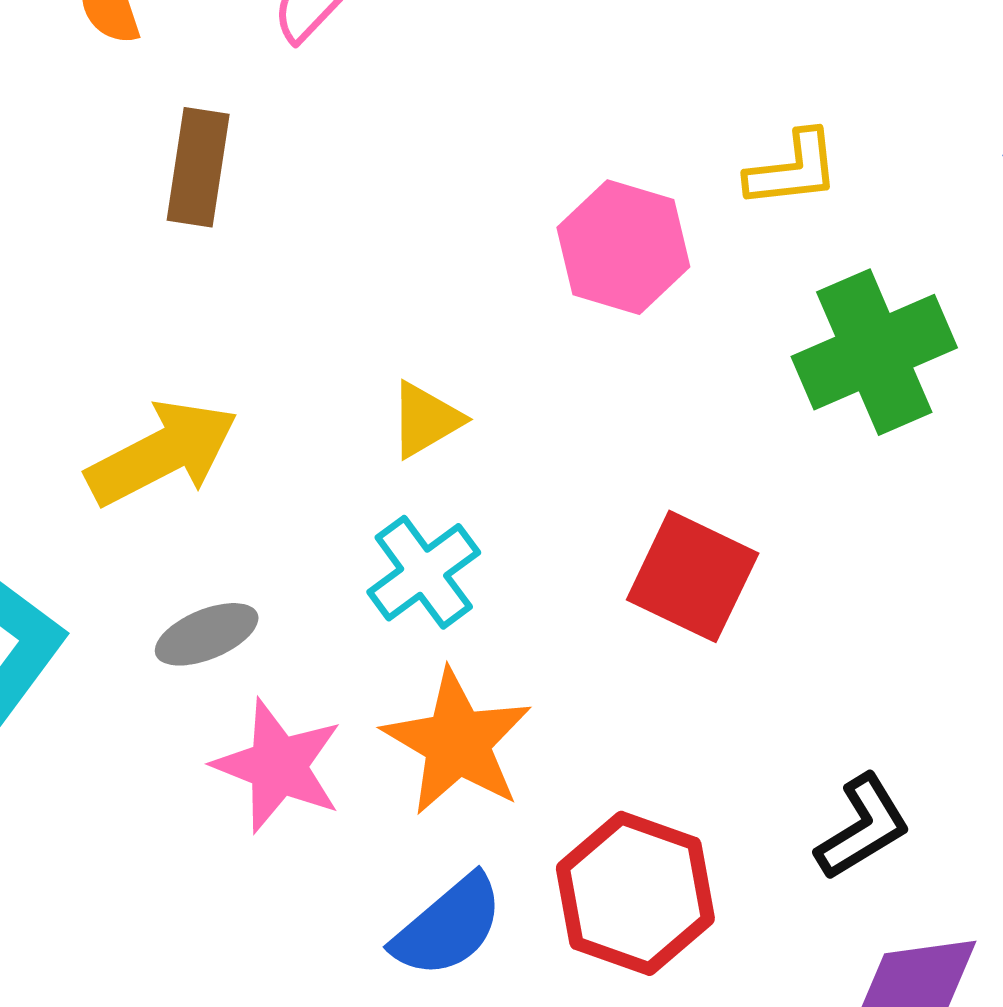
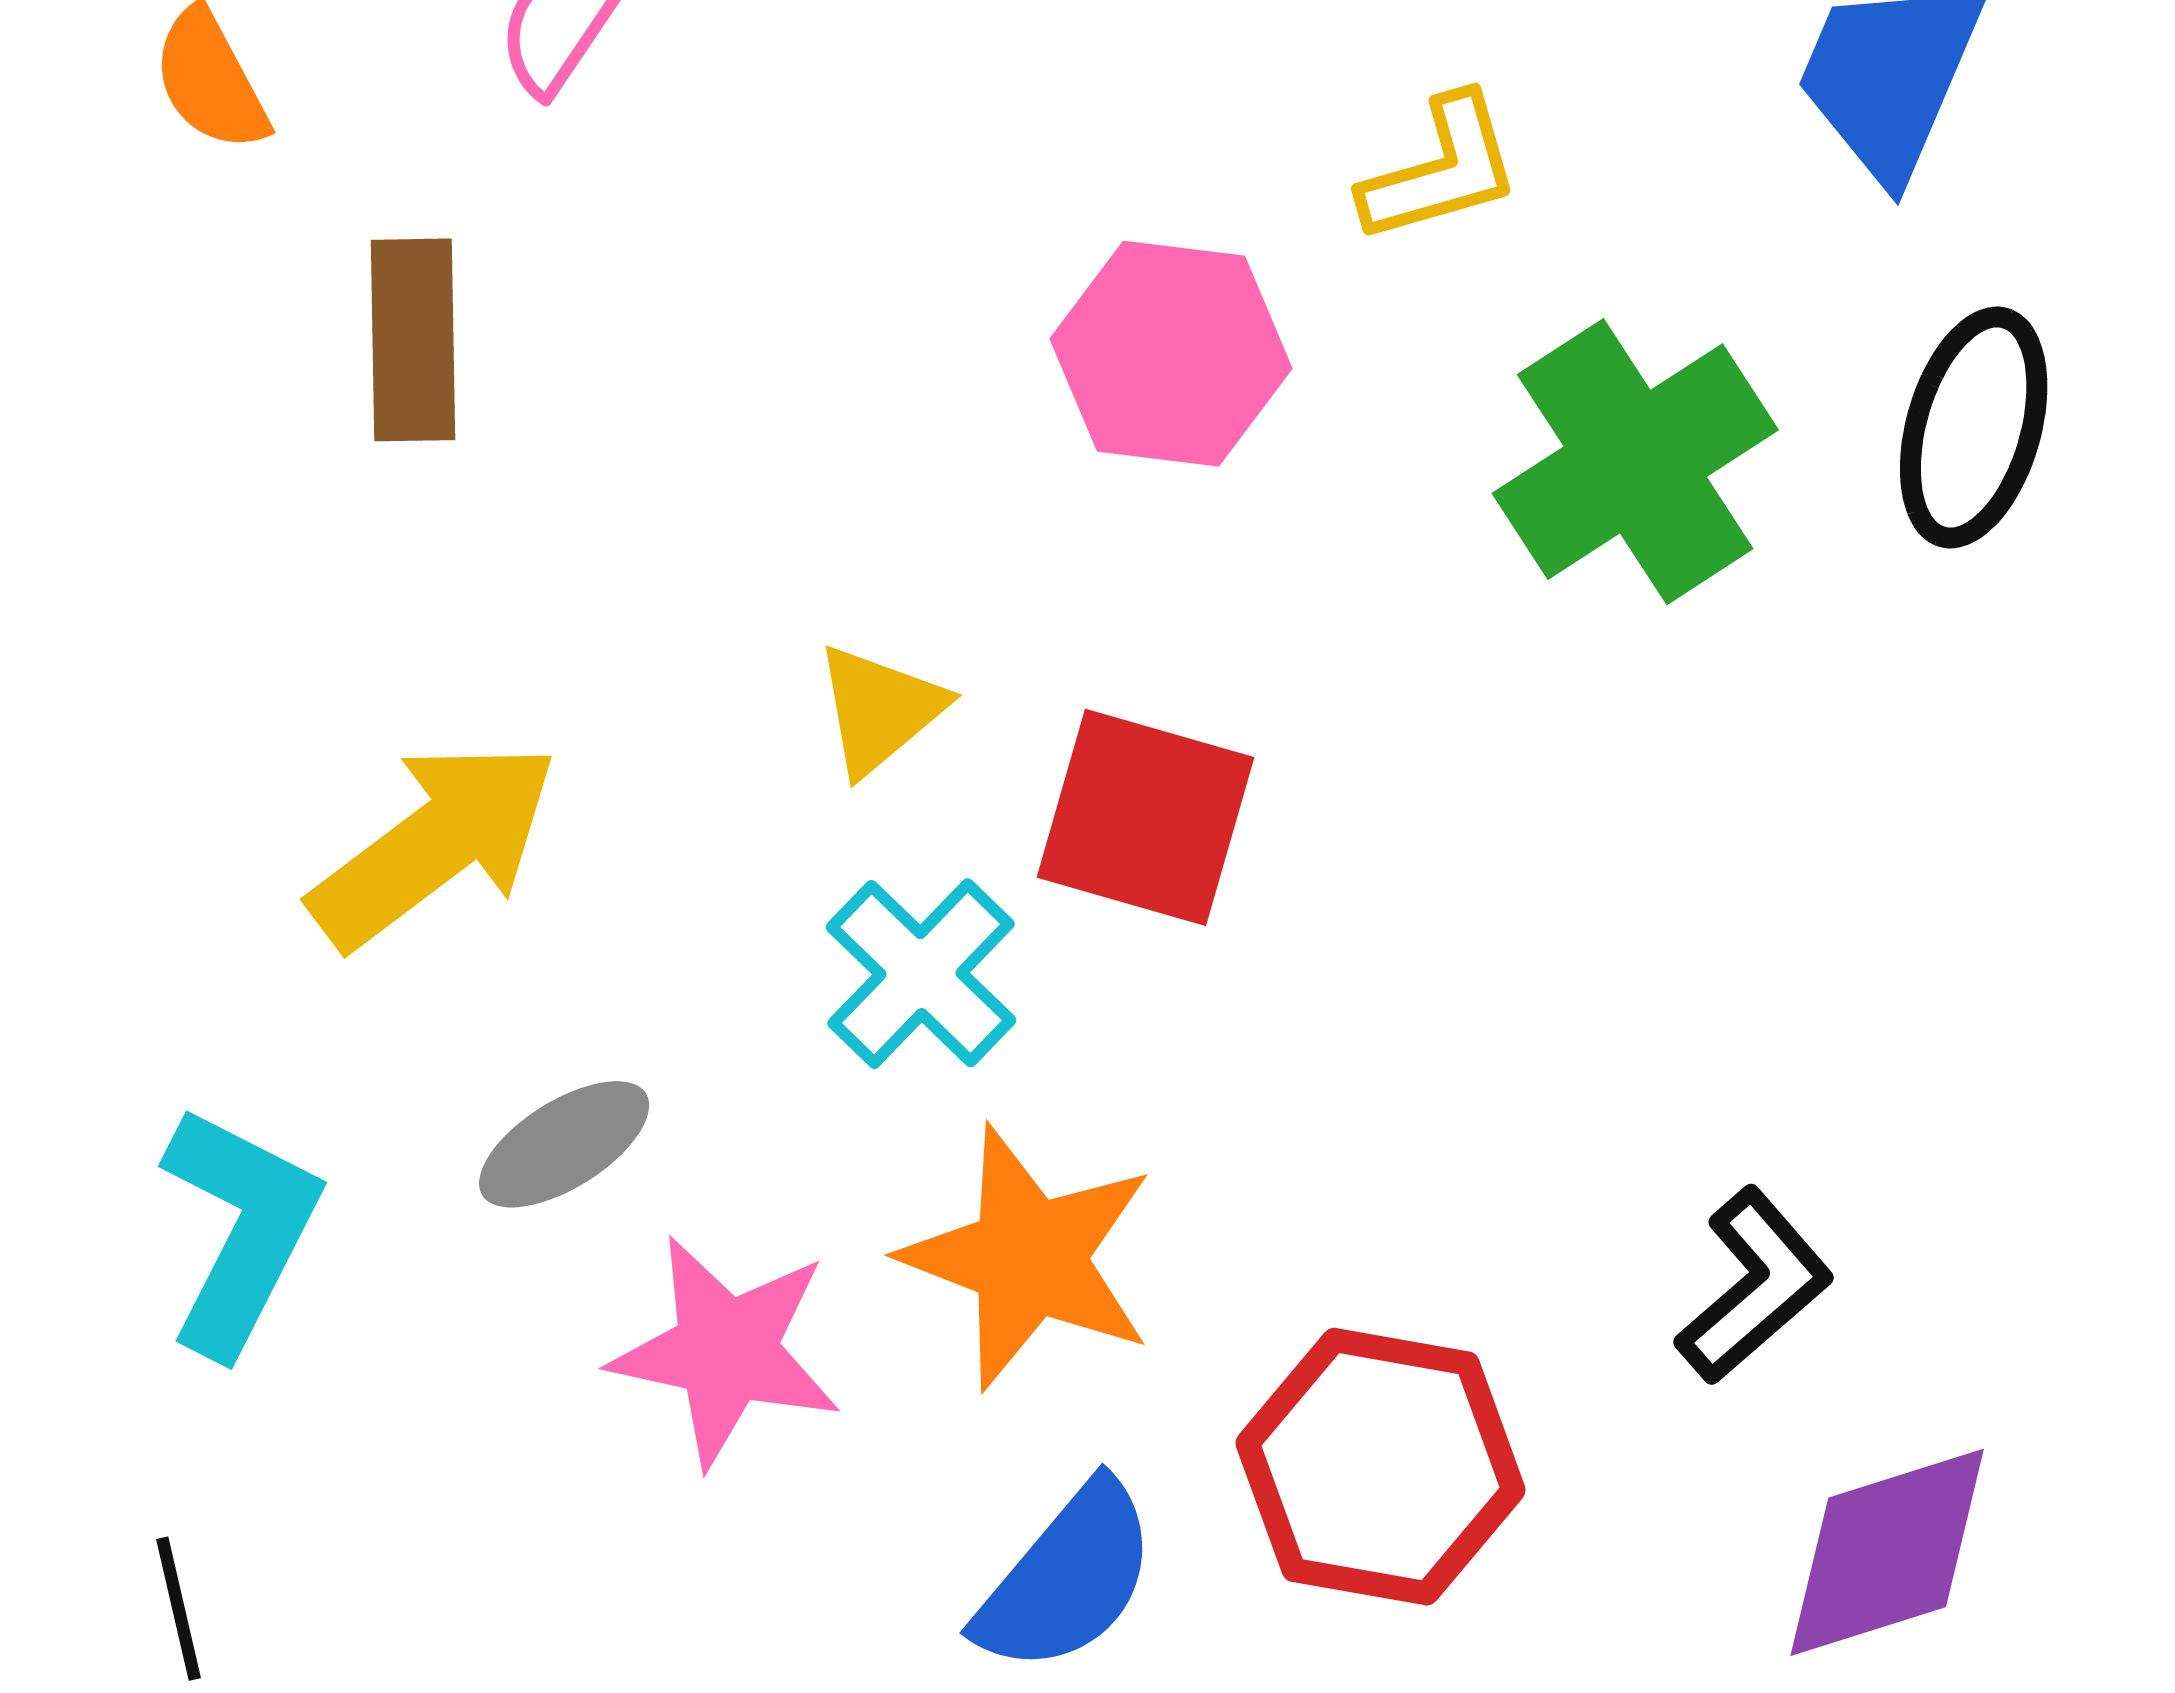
red square: (693, 576) -> (1145, 817), moved

